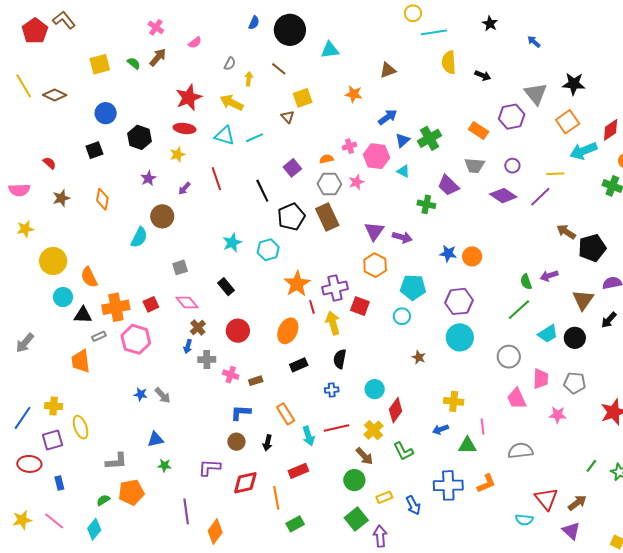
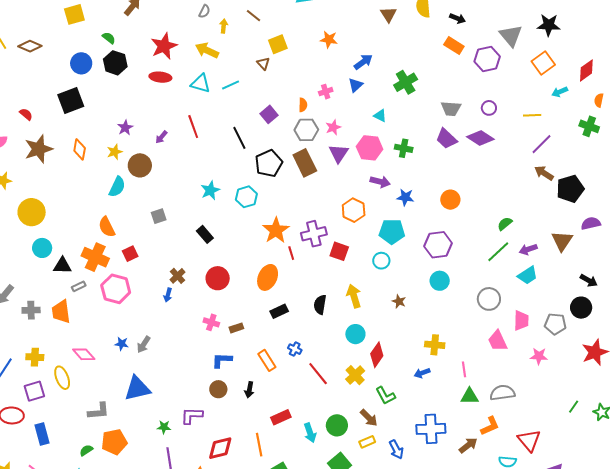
green semicircle: (134, 63) -> (109, 38), moved
brown triangle: (388, 70) -> (388, 15), moved, turned -42
orange rectangle: (479, 130) -> (454, 45), moved
black hexagon: (140, 137) -> (115, 63), moved
blue triangle: (403, 140) -> (356, 85), moved
black square: (94, 150) -> (71, 101), size x1.5
cyan arrow: (583, 151) -> (560, 92), size x0.6
yellow star: (177, 154) -> (115, 152), moved
pink hexagon: (376, 156) -> (370, 148), moved
orange semicircle: (326, 159) -> (303, 105), turned 104
purple trapezoid: (448, 185) -> (446, 139), moved
purple line: (540, 197) -> (542, 144), moved
brown star: (61, 198) -> (39, 149), size x1.6
purple triangle: (374, 231) -> (339, 153), moved
blue star: (448, 253) -> (405, 197), moved
purple arrow: (549, 276) -> (528, 249), moved
orange semicircle: (89, 277) -> (107, 227), moved
green semicircle: (526, 282) -> (505, 224), turned 70
pink diamond: (187, 302) -> (84, 354), moved
orange cross: (116, 307) -> (95, 257), turned 36
black arrow: (609, 320) -> (589, 280), moved, turned -102
yellow arrow: (333, 323) -> (354, 296), moved
cyan circle: (460, 337) -> (440, 281), size x0.7
black circle: (575, 338) -> (581, 308), moved
gray cross: (207, 360) -> (31, 310), moved
blue cross: (332, 390) -> (295, 349), moved, turned 32
gray arrow: (163, 395) -> (144, 344), turned 78
red line: (337, 428) -> (318, 374), turned 65
cyan arrow: (308, 436) -> (310, 433), moved
blue triangle: (155, 439) -> (137, 389), size x1.6
green triangle: (467, 445) -> (469, 396), moved
brown arrow: (364, 456) -> (369, 418), moved
green star: (164, 465) -> (164, 427), moved
blue rectangle: (59, 483) -> (42, 434), size x1.5
red diamond: (245, 483) -> (220, 448), moved
orange L-shape: (486, 484) -> (490, 426), moved
brown arrow: (577, 503) -> (468, 445), moved

